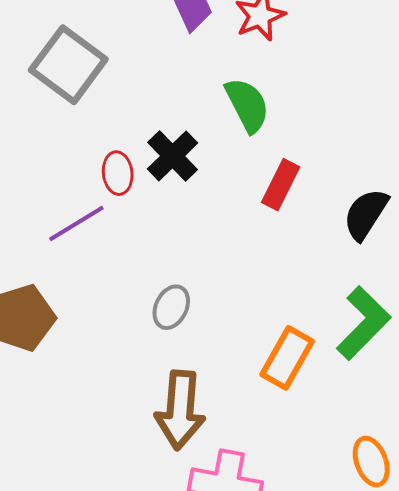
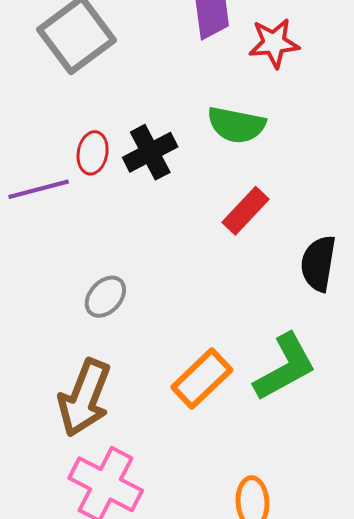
green semicircle: (247, 105) -> (236, 125), turned 112
black semicircle: (366, 214) -> (318, 263), turned -40

